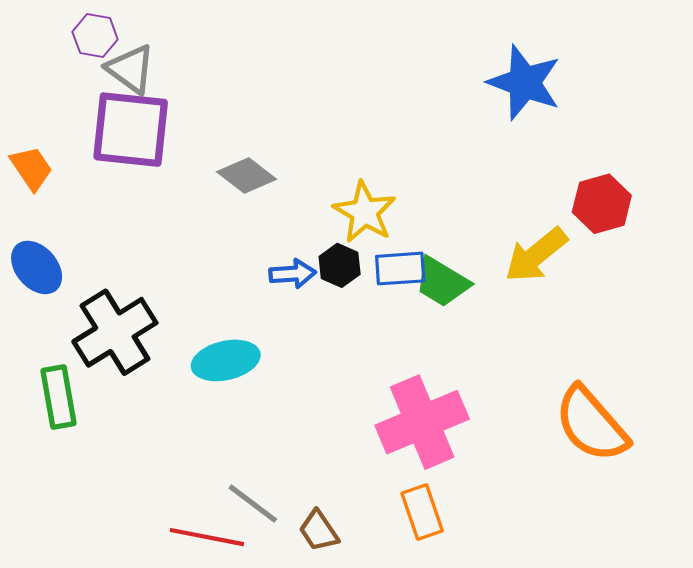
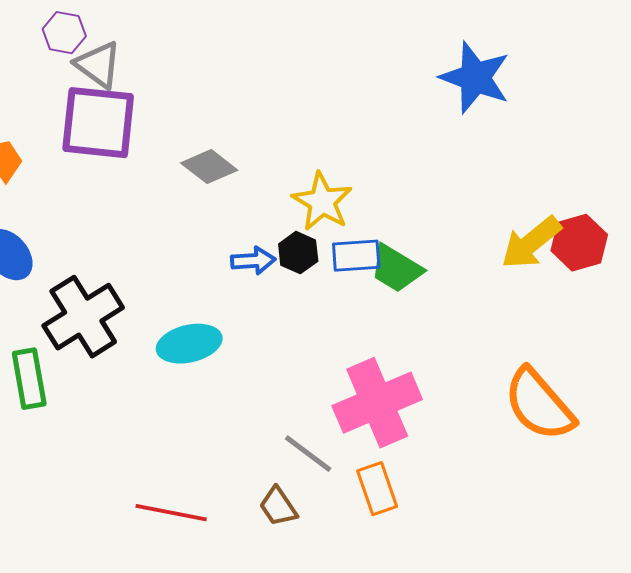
red hexagon: (602, 204) -> (579, 243), moved
yellow arrow: (536, 255) -> (531, 243), moved
gray line: (253, 504) -> (308, 454), moved

